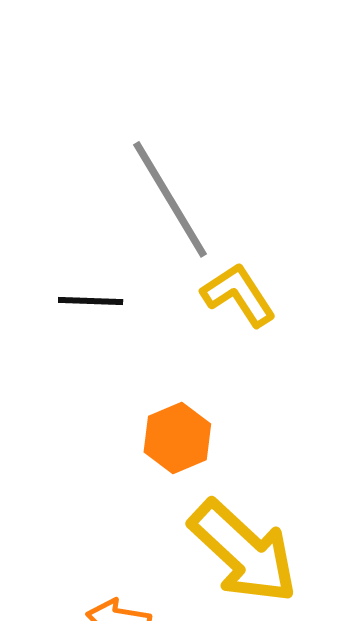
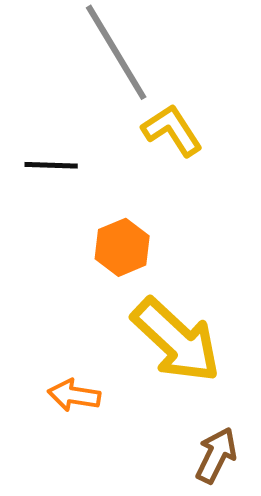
black line: (91, 301) -> (51, 165), moved

